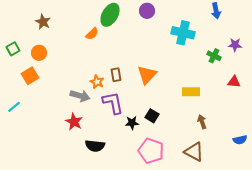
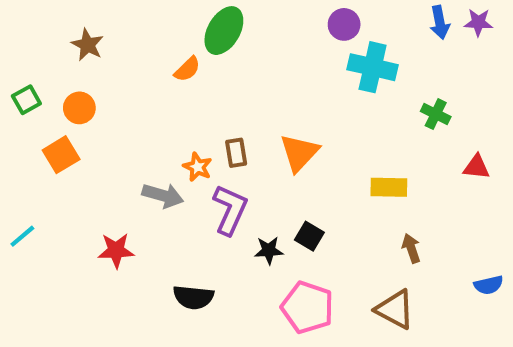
purple circle: (147, 11) -> (344, 24), moved
purple star: (235, 45) -> (478, 22), moved
purple L-shape: (113, 103) -> (230, 210), turned 35
cyan line: (14, 107) -> (22, 236), moved
red star: (74, 122) -> (116, 250), moved, turned -30

